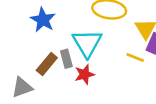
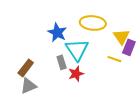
blue star: (43, 20) -> (57, 33), moved
brown rectangle: (47, 64) -> (26, 68), moved

